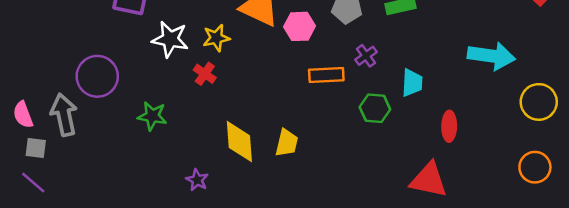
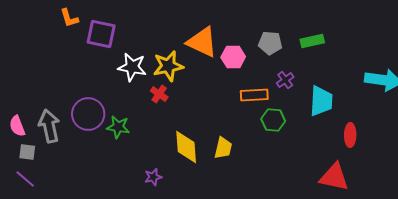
yellow star: (216, 38) -> (168, 66), size x1.4
purple circle: (97, 76) -> (88, 114), moved
cyan trapezoid: (412, 83) -> (321, 101), size x1.4
green hexagon: (375, 108) -> (273, 120), moved
purple star: (197, 180) -> (153, 177), turned 30

